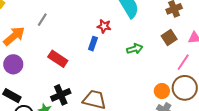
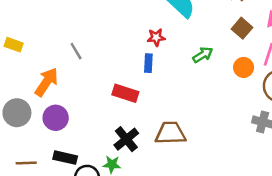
gray line: (42, 20) -> (76, 51), turned -48
red rectangle: (58, 59) -> (125, 93), moved
orange circle: (162, 91) -> (244, 67), moved

